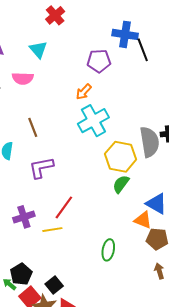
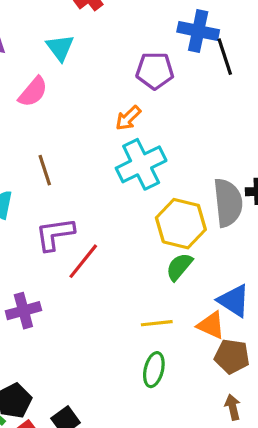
pink semicircle: (23, 78) -> (33, 92), turned -55
red line: (64, 207) -> (83, 261), moved
yellow line: (52, 230) -> (157, 323), moved

